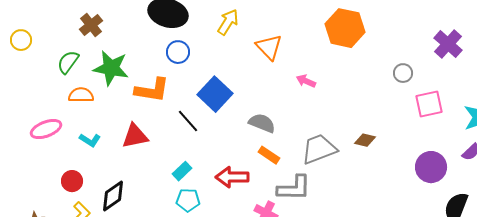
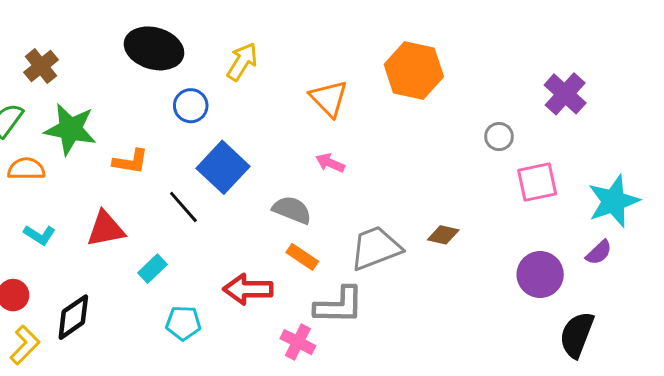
orange triangle: (269, 47) -> (329, 98), moved
blue circle: (178, 52) -> (191, 106), moved
pink arrow: (306, 81) -> (330, 163), moved
orange L-shape: (152, 90) -> (131, 161), size x0.7
cyan rectangle: (182, 171) -> (153, 269), moved

